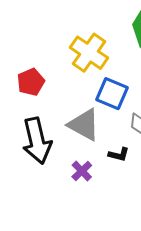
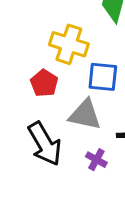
red pentagon: (31, 82) -> (44, 83), moved

